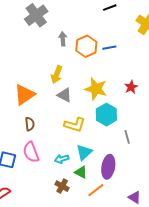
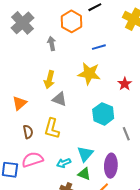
orange hexagon: (86, 46) -> (71, 21), moved
yellow star: (96, 89) -> (89, 74), moved
orange triangle: (24, 95) -> (20, 103), size x0.7
yellow L-shape: (75, 125) -> (52, 129), moved, turned 95
pink semicircle: (31, 152) -> (32, 160), turned 100

